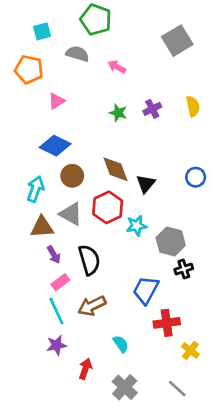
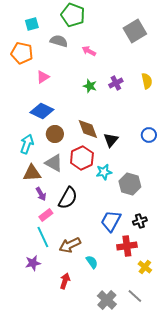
black semicircle: (89, 260) -> (68, 198), turned 45
black cross: (184, 269) -> (140, 221), moved
brown arrow: (92, 306) -> (70, 245), moved
purple star: (56, 345) -> (33, 263), moved
gray cross: (125, 387) -> (107, 300), moved

